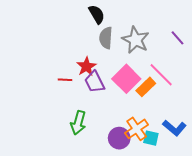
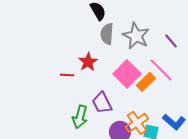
purple line: (177, 38) -> (171, 41), moved
purple trapezoid: (95, 82) -> (102, 103), moved

